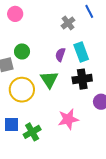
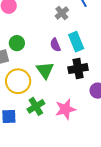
purple semicircle: (60, 55) -> (55, 45), turned -40
green cross: (32, 132) -> (36, 106), moved

